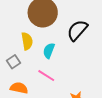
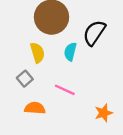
cyan semicircle: (49, 51) -> (70, 52), moved

